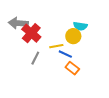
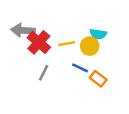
yellow line: (56, 46) -> (67, 44), moved
orange rectangle: (72, 68) -> (98, 79), moved

